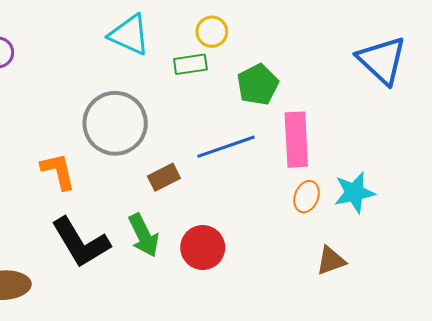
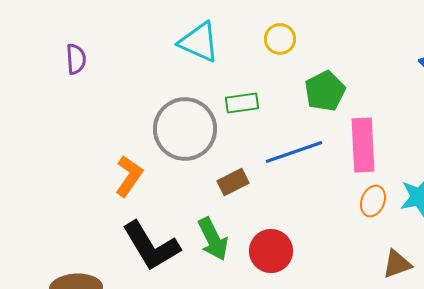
green rectangle: (190, 64) -> (242, 103), moved
orange L-shape: (58, 171) -> (129, 176), turned 48

